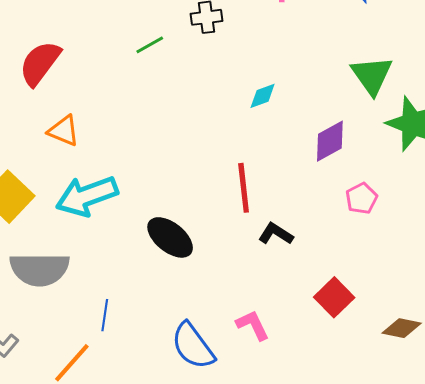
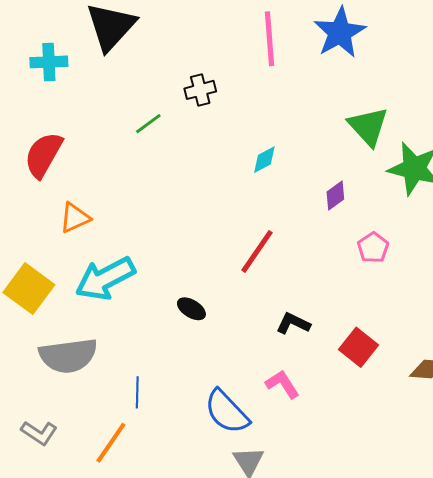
orange triangle: (64, 131) -> (75, 218), turned -40
purple diamond: (330, 141) -> (335, 196), size x0.7
red line: (244, 188) -> (257, 251), turned 48
black L-shape: (276, 234) -> (293, 323), moved
black ellipse: (170, 237) -> (191, 309), size x0.6

